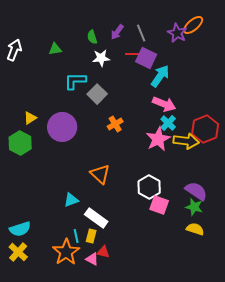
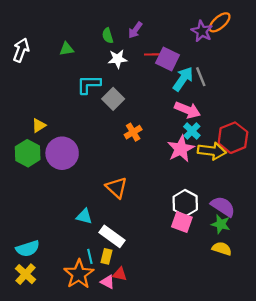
gray line: (141, 33) -> (201, 77), moved
purple circle: (62, 127) -> (62, 153), moved
white hexagon: (149, 187) -> (185, 203), moved
cyan triangle: (71, 200) -> (84, 216), turned 35

